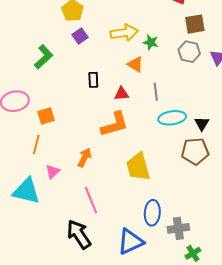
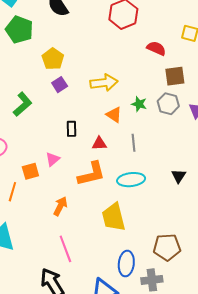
green star: (151, 42) -> (139, 104), moved
orange square: (46, 116) -> (30, 171), moved
cyan ellipse: (172, 118) -> (131, 180), moved
brown pentagon: (195, 151) -> (167, 247), moved
pink triangle: (53, 172) -> (53, 159), moved

